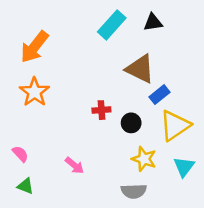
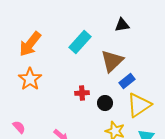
cyan rectangle: (112, 25) -> (80, 42), moved
brown triangle: (140, 69) -> (112, 61), turned 50

